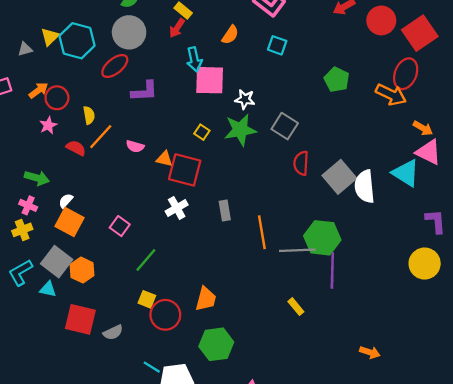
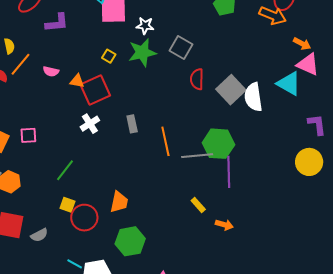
red square: (185, 170) -> (95, 90), turned -36
pink square: (120, 226) -> (28, 135), moved, turned -36
orange arrow: (370, 352) -> (224, 225), moved

